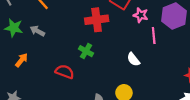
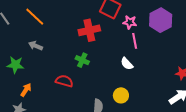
green star: (14, 28) -> (15, 65), moved
pink line: (154, 36) -> (135, 41), moved
orange arrow: (22, 60) -> (26, 90), moved

